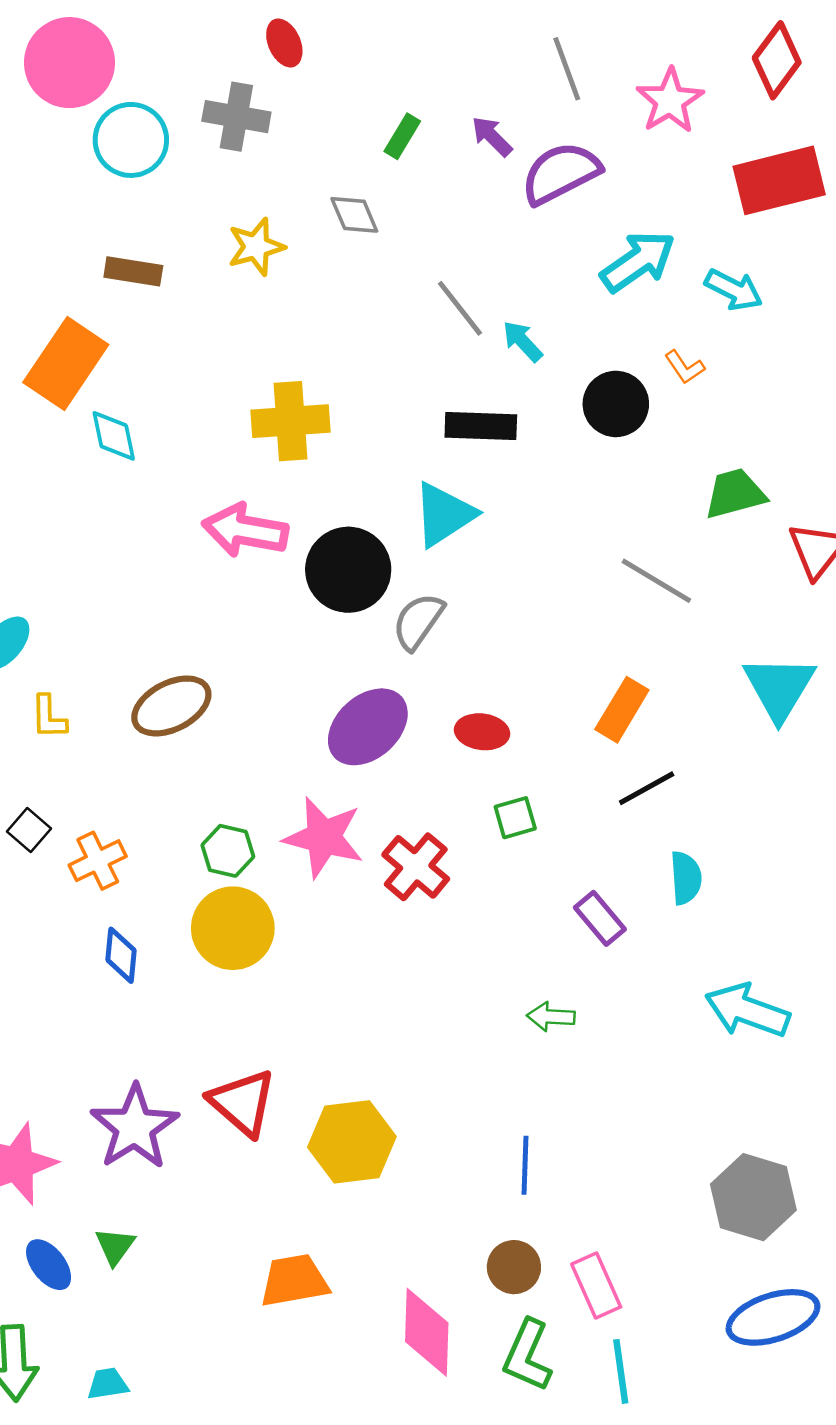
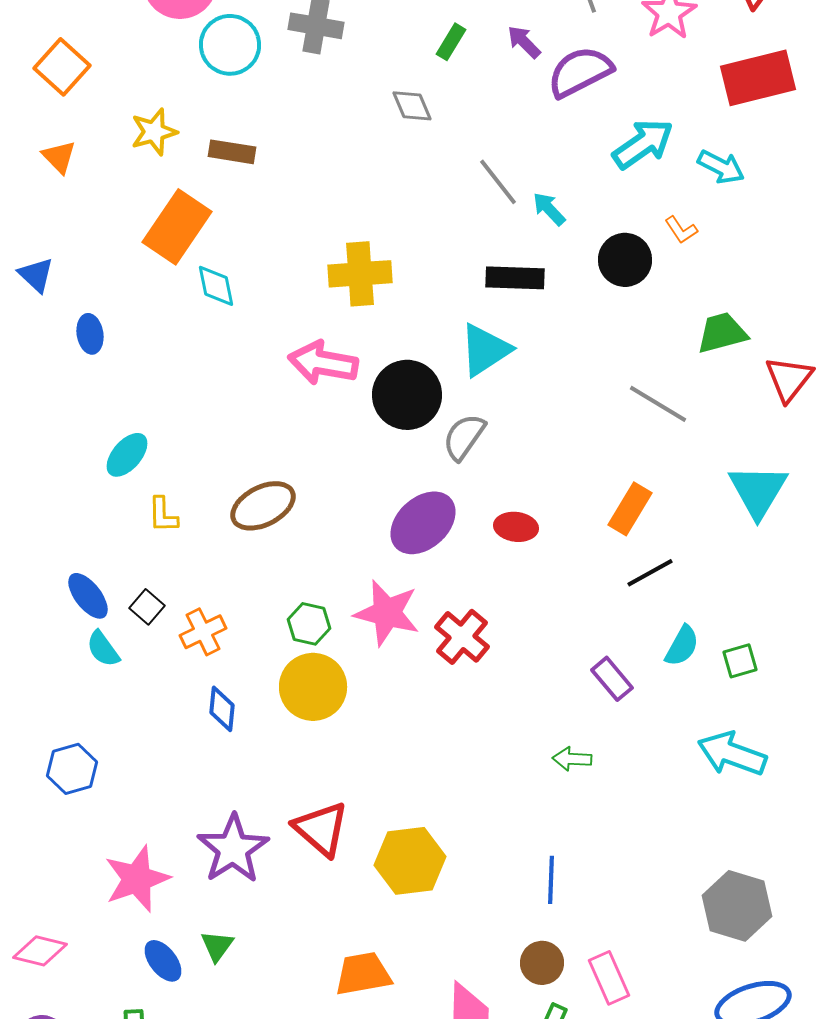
yellow star: (256, 247) -> (154, 132), moved
green square: (515, 818) -> (740, 661), moved
cyan semicircle: (686, 878) -> (682, 646), turned 33

